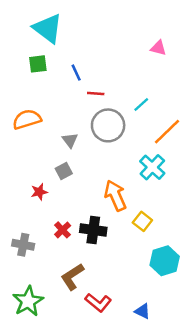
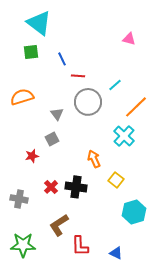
orange arrow: (115, 196) -> (94, 159), size x0.7
green star: (28, 301) -> (23, 245), turned 30
red L-shape: (98, 303) -> (80, 246), turned 50

